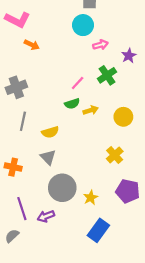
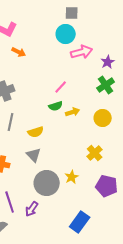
pink arrow: (100, 45) -> (82, 52), size x1.5
green cross: (107, 75) -> (106, 85), moved
yellow star: (91, 198) -> (72, 177), moved
purple arrow: (46, 216) -> (32, 209), turned -35

